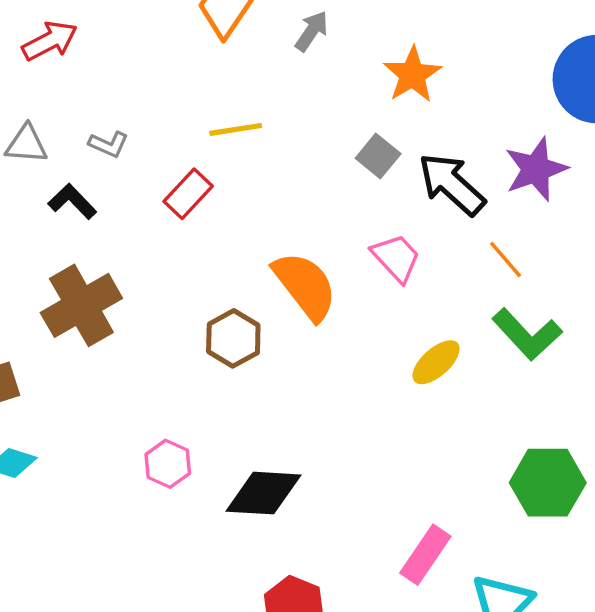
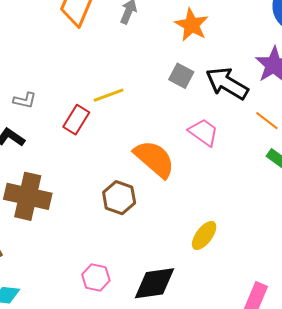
yellow line: (236, 129) -> (109, 95), moved
brown cross: (81, 305) -> (28, 196), turned -36
yellow ellipse: (436, 362) -> (204, 235), moved

